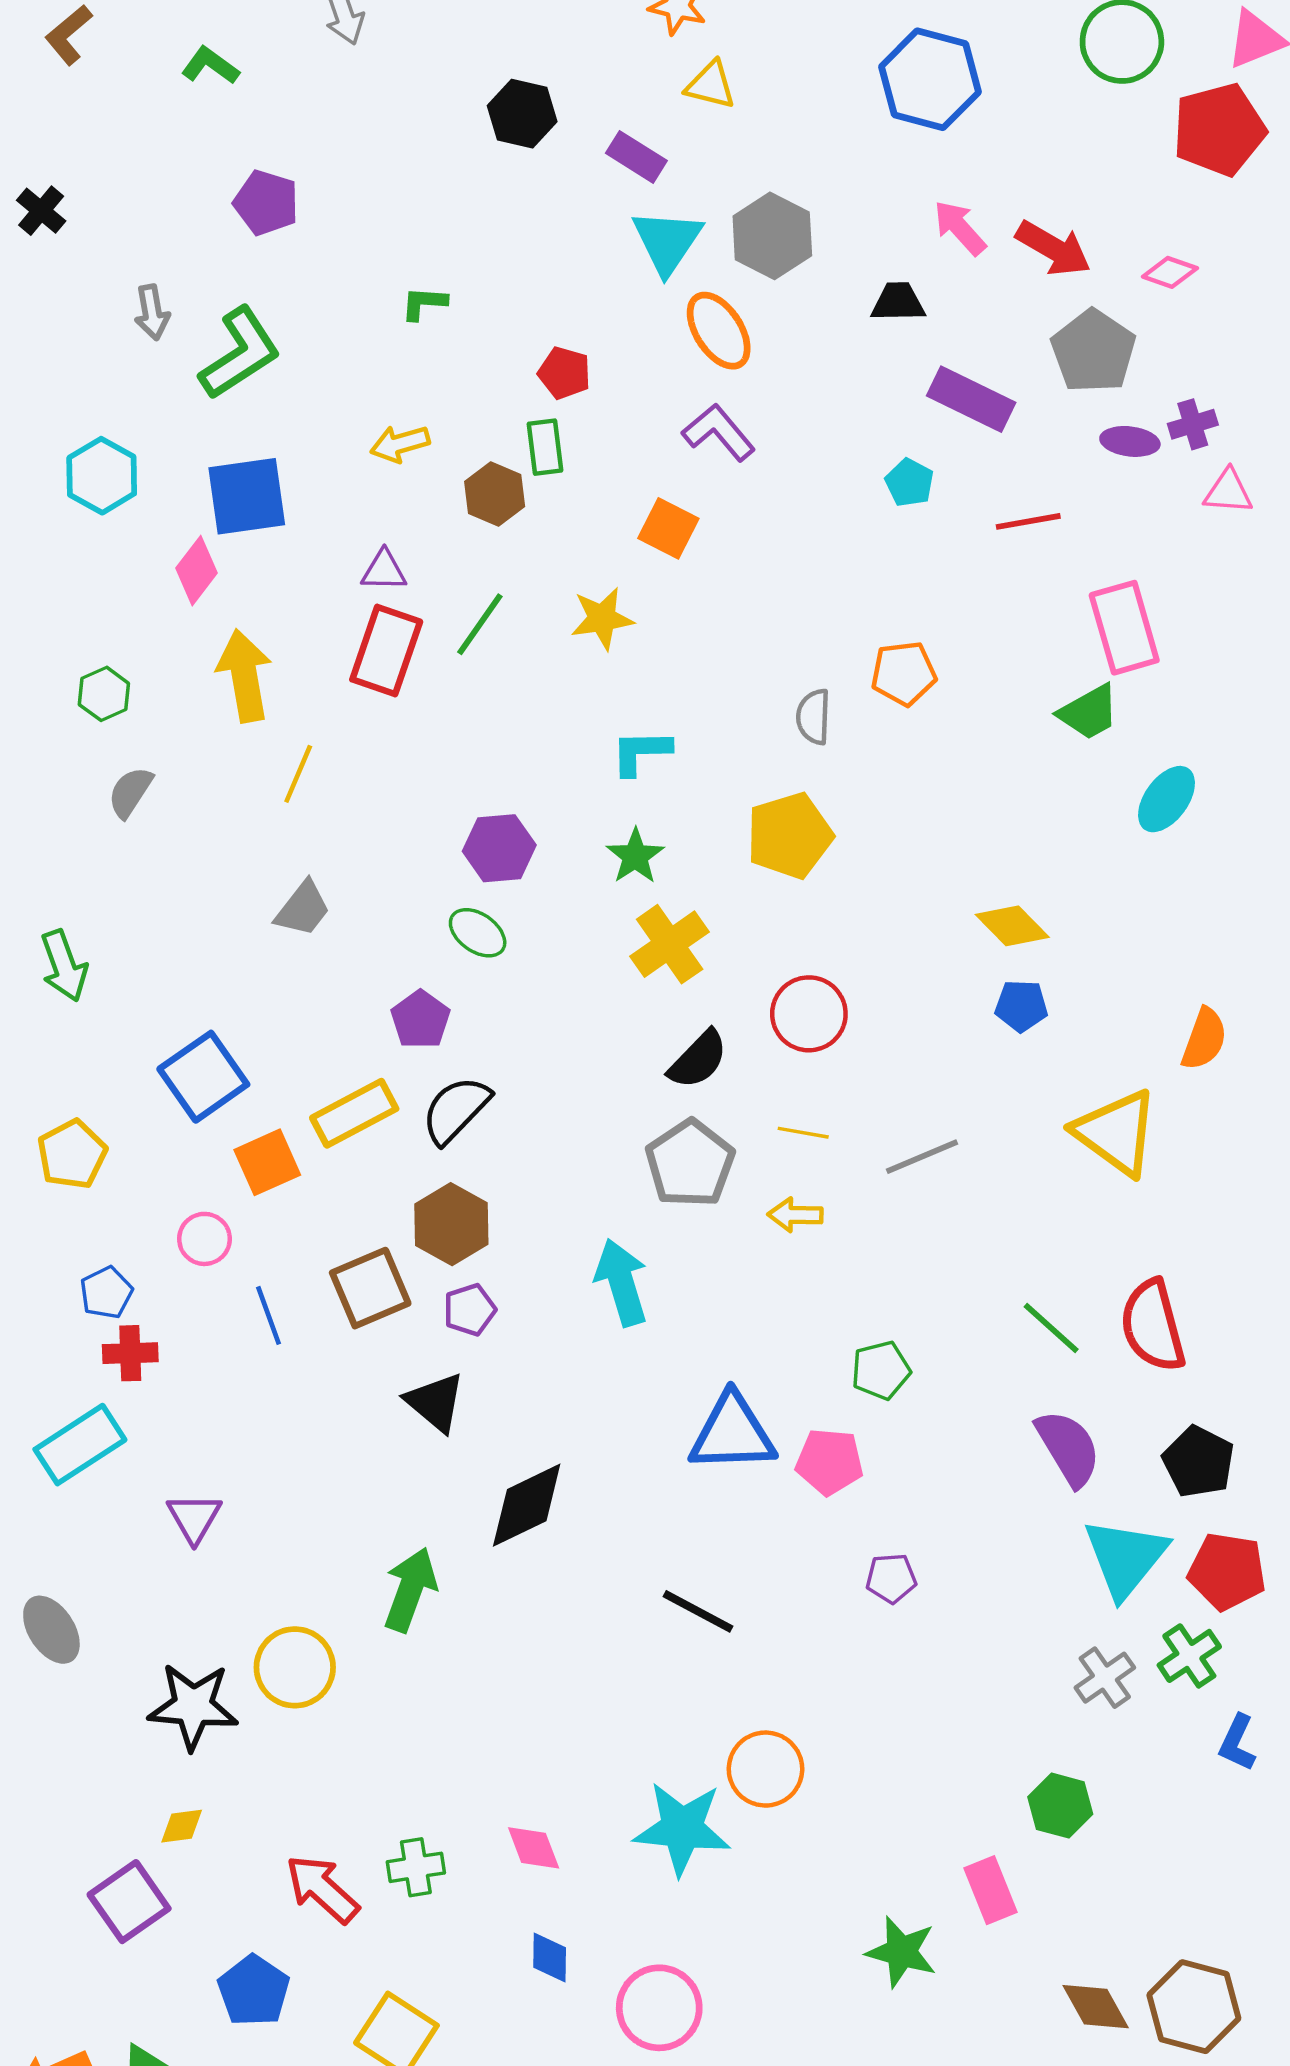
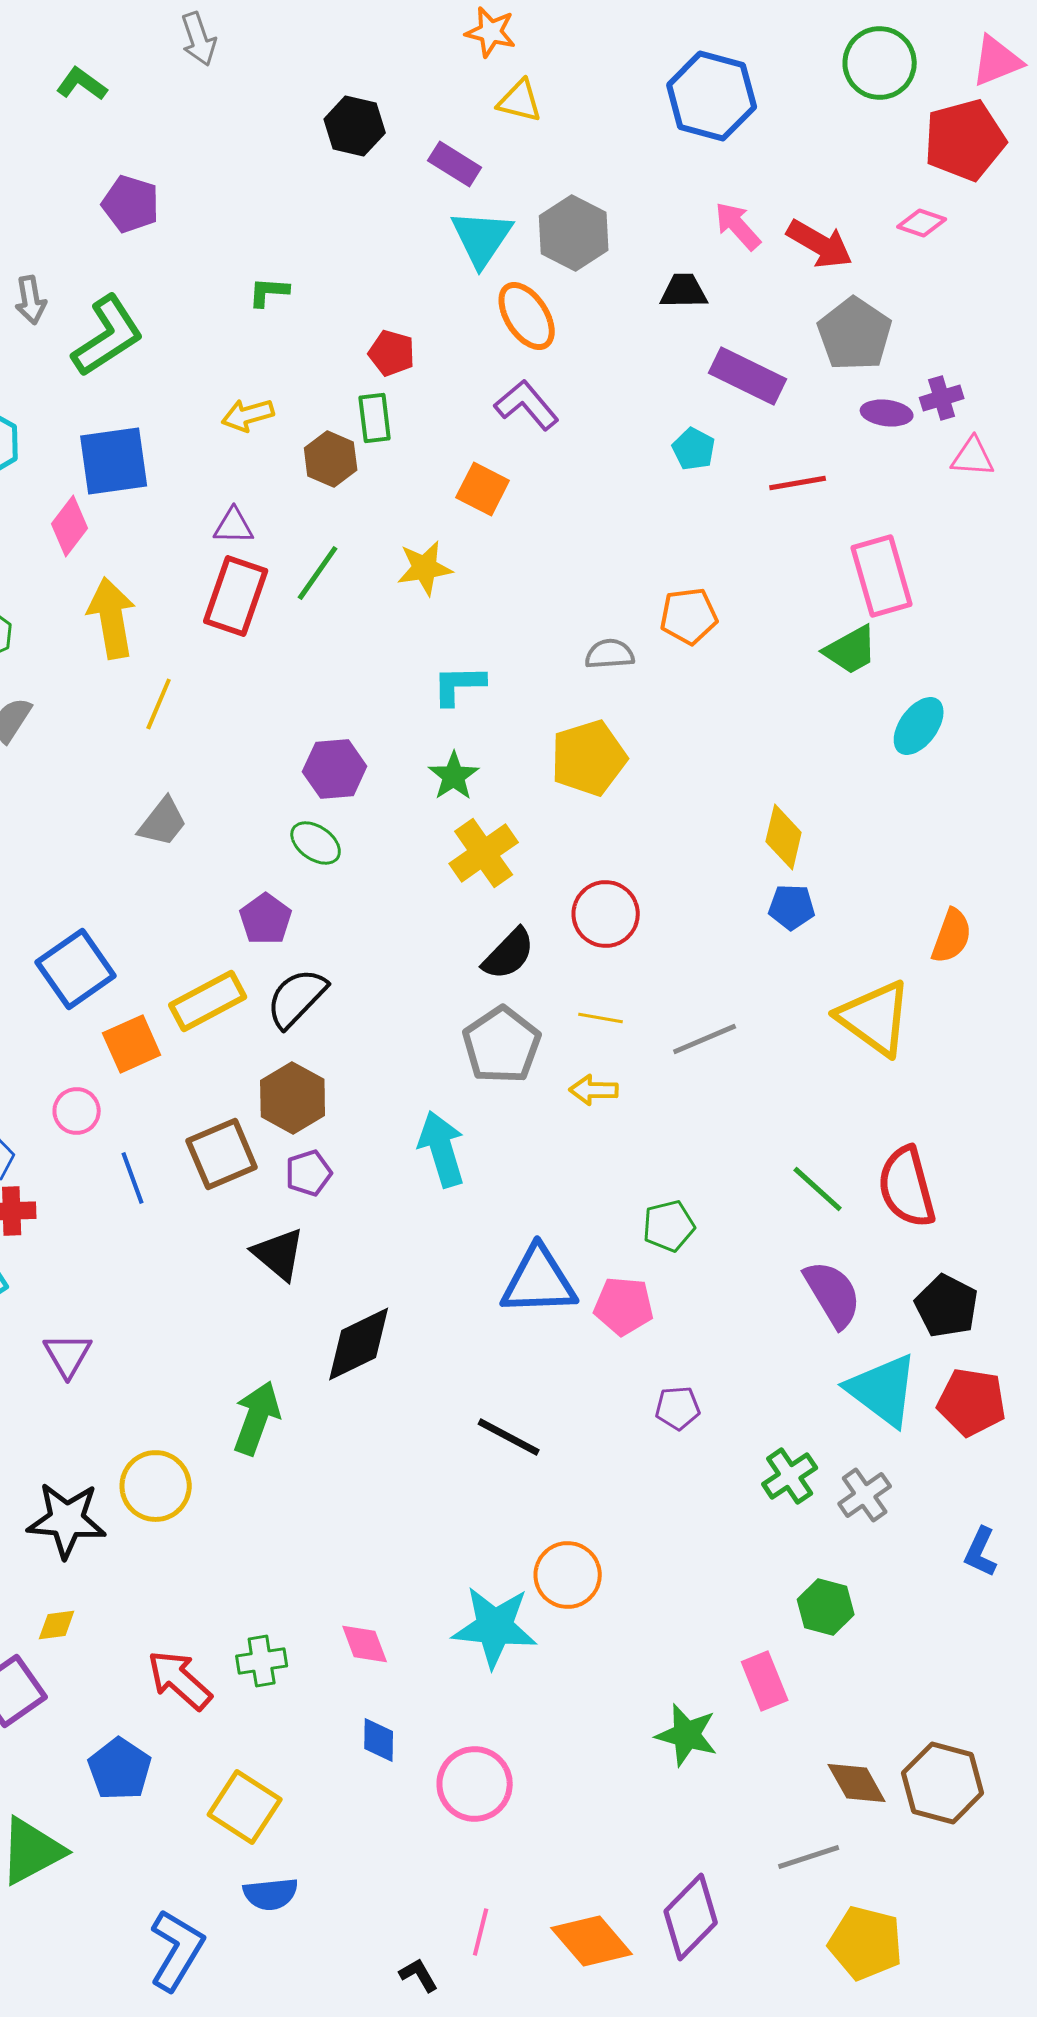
pink diamond: (1170, 272) -> (922, 223), moved
gray semicircle: (813, 717) -> (610, 654), turned 84
yellow diamond: (1012, 926) -> (784, 837), turned 58
cyan triangle: (1125, 1558) -> (883, 1390), turned -32
green cross: (1189, 1656) -> (790, 1476), moved

